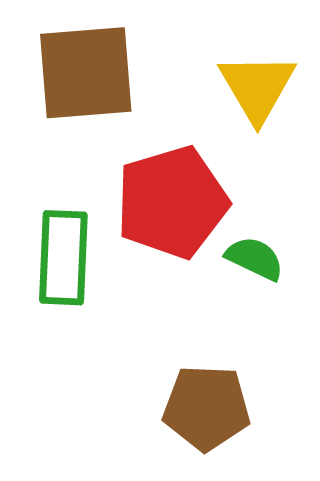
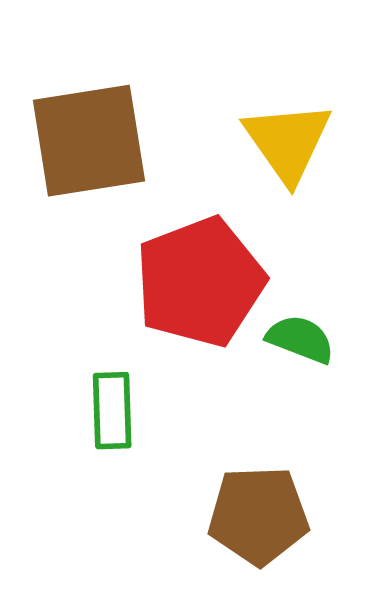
green rectangle: (63, 258) -> (112, 411), moved, size x0.7

